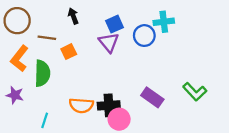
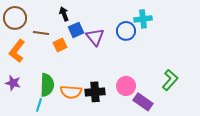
blue square: (114, 24) -> (76, 30), moved
green semicircle: (42, 73) -> (47, 85), moved
green L-shape: (195, 92) -> (170, 80), turned -95
purple rectangle: (152, 97) -> (143, 102), moved
pink circle: (119, 119) -> (126, 86), moved

